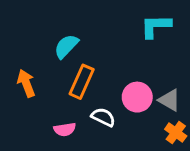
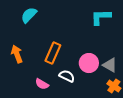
cyan semicircle: (66, 46) -> (29, 15), moved
pink semicircle: (65, 129) -> (42, 84), turned 40

